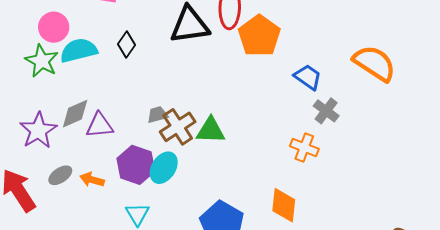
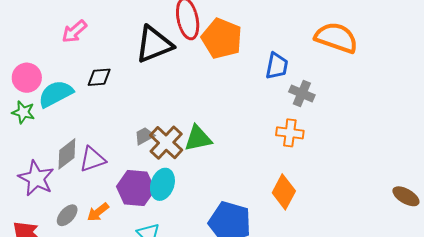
black diamond: (126, 45) -> (99, 77), turned 65
green star: (42, 61) -> (23, 112), size x0.7
blue trapezoid: (308, 77) -> (277, 66), turned 80
orange arrow: (92, 180) -> (98, 212), turned -40
orange diamond: (284, 205) -> (284, 192), turned 36

